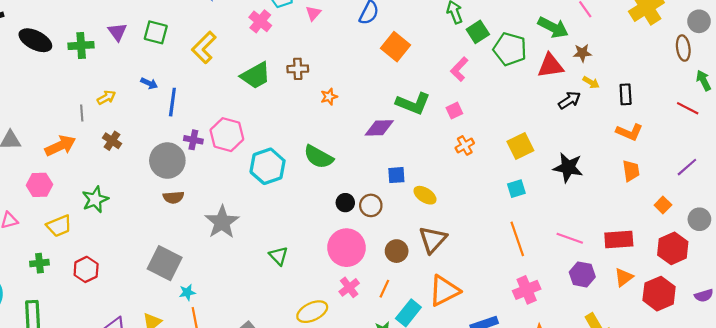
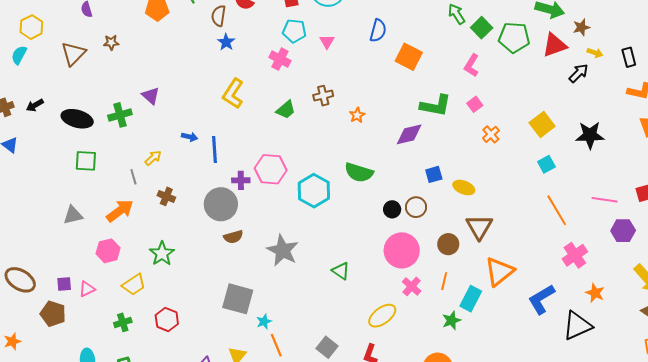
green square: (156, 32) -> (86, 161), moved
green trapezoid: (256, 76) -> (286, 110), size x0.7

